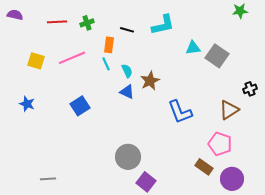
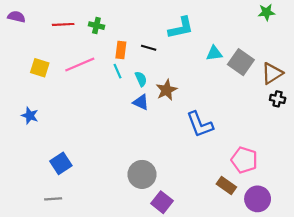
green cross: (87, 23) -> (96, 26), turned 32
black line: (127, 30) -> (149, 48), moved
black cross: (250, 89) -> (278, 99), turned 32
blue square: (80, 106) -> (61, 163), moved
brown triangle: (229, 110) -> (272, 73), moved

